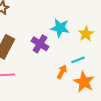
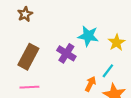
cyan line: (78, 60) -> (108, 71), turned -32

